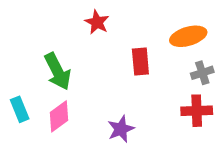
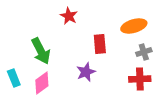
purple star: (121, 129) -> (86, 72), moved

